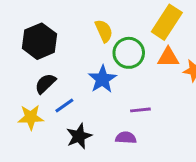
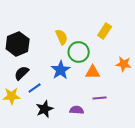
yellow rectangle: (167, 22) -> (105, 31), size x0.7
orange triangle: (168, 57) -> (93, 72), moved
purple line: (140, 110) -> (100, 98), moved

